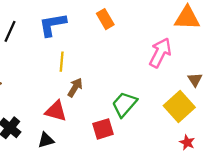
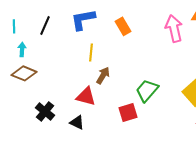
orange rectangle: (105, 19) -> (123, 26), moved
pink arrow: (160, 53) -> (174, 28), moved, turned -40
black triangle: (46, 140) -> (77, 122), turned 42

